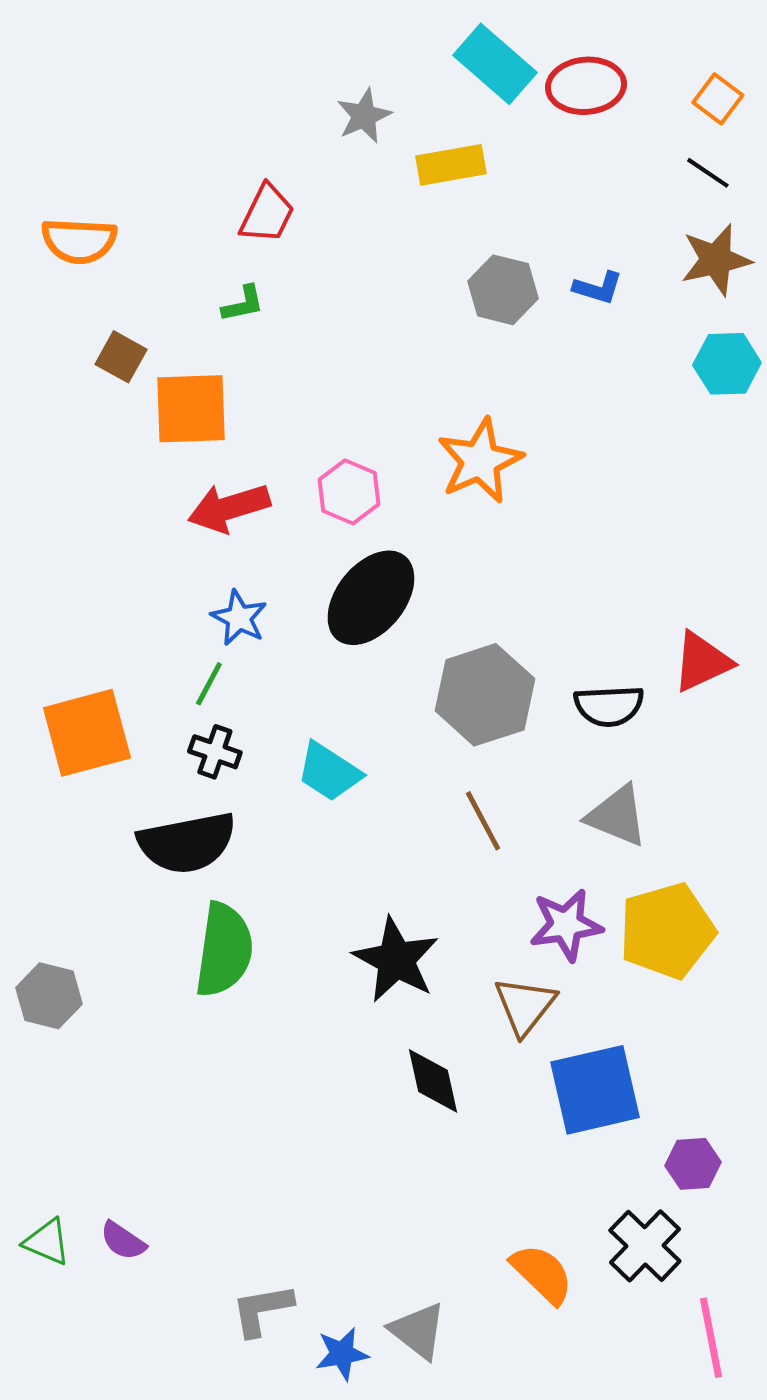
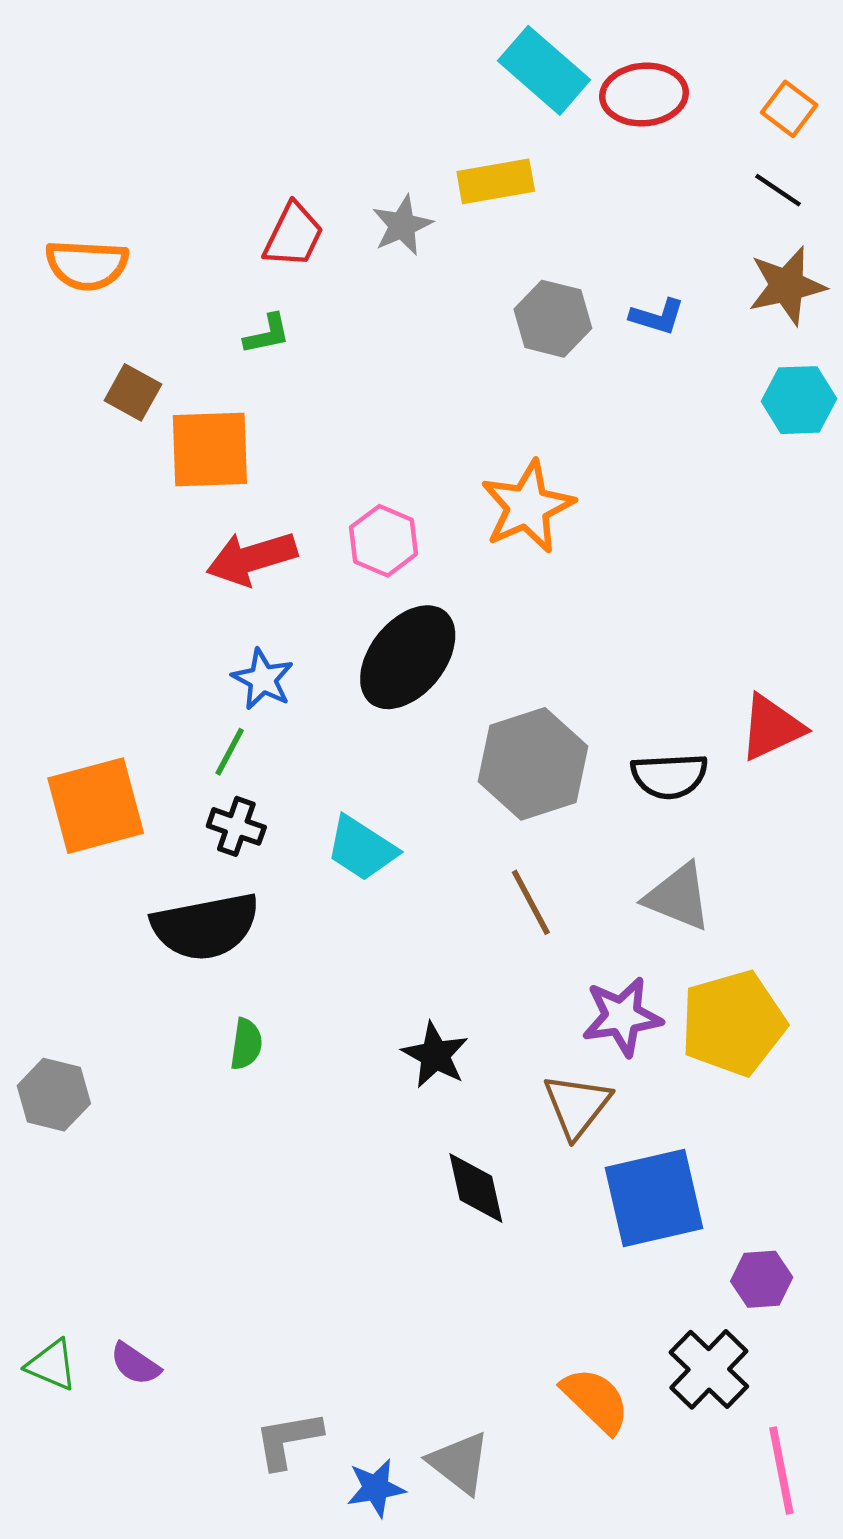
gray star: (364, 116) -> (402, 225), moved
green semicircle: (224, 950) -> (246, 1044), size x0.5
black star: (396, 960) -> (435, 1055), size x0.7

